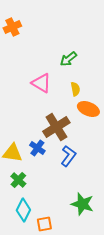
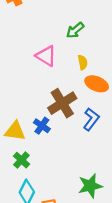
blue L-shape: (68, 156) -> (91, 119), moved
green star: (82, 204) -> (90, 186), turned -30

